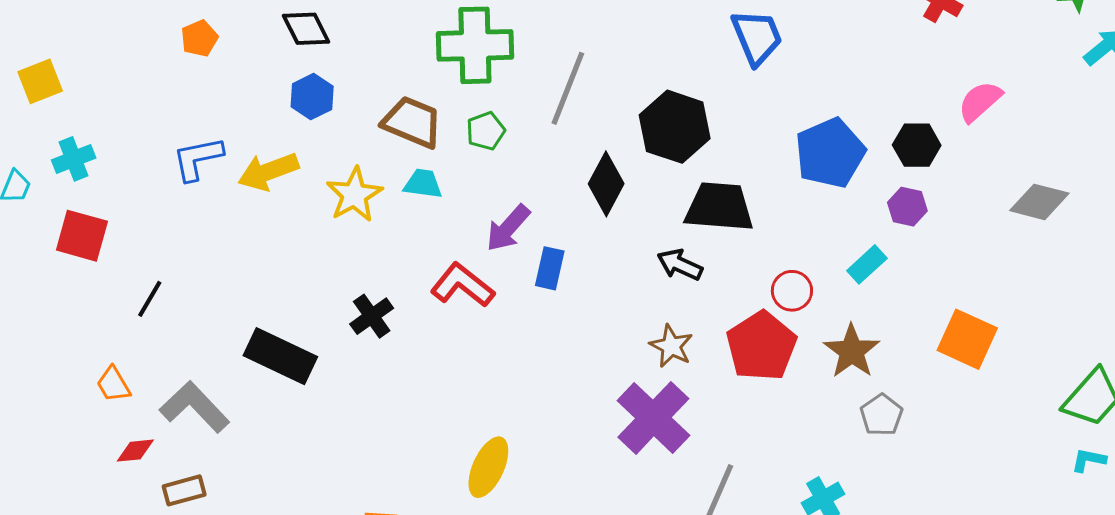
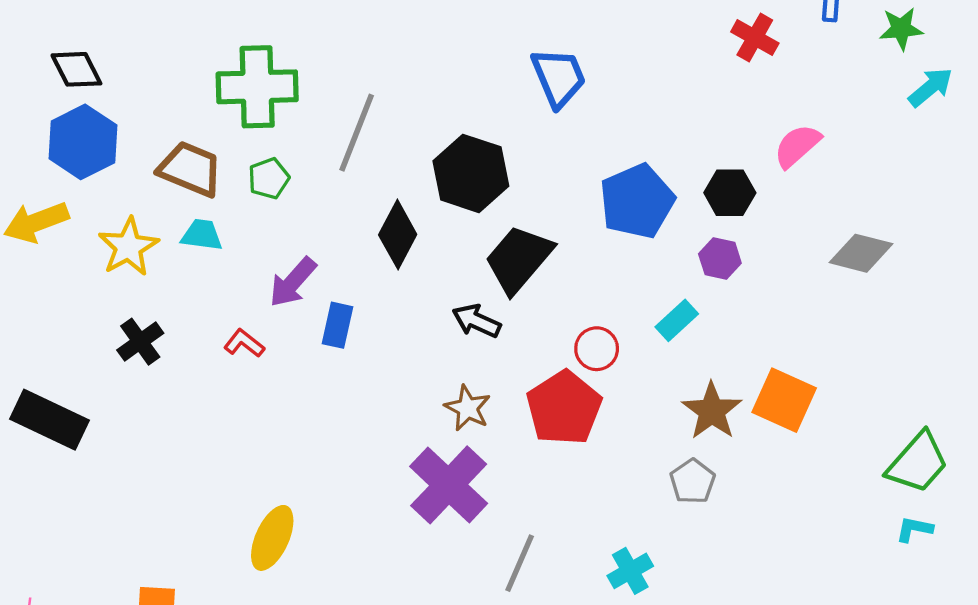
blue hexagon: (312, 97) -> (83, 142), size x1.5
black trapezoid: (719, 207) -> (519, 259), turned -54
red L-shape: (462, 285) -> (244, 343), size x0.6
black cross: (372, 316) -> (140, 342), moved
brown star: (852, 351) -> (712, 411), moved

